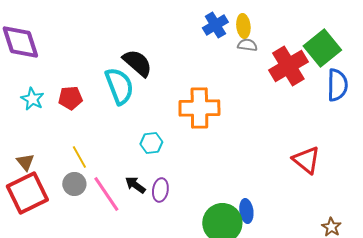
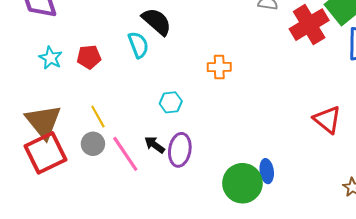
cyan semicircle: (119, 86) -> (138, 45), size x0.7
orange cross: (199, 108) -> (219, 67), size x0.6
brown triangle: (25, 162) -> (43, 122), size x2.0
purple ellipse: (160, 190) -> (180, 150), size x1.4

